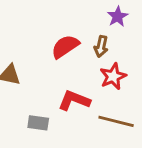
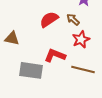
brown arrow: (101, 46) -> (73, 19), turned 120
gray rectangle: (38, 123) -> (31, 70), size x1.6

